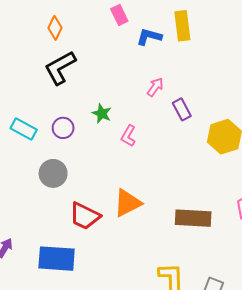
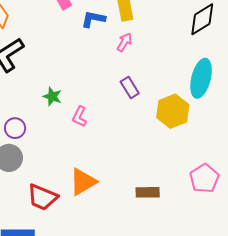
pink arrow: (155, 87) -> (124, 42), moved
purple circle: (63, 128) -> (15, 128), moved
brown rectangle: (193, 218) -> (148, 192), size x0.7

